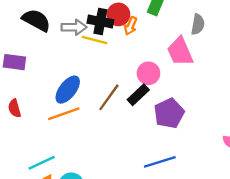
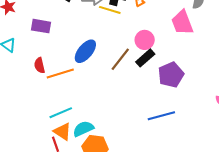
pink circle: (148, 73) -> (145, 40), moved
orange line: (64, 114) -> (60, 74), moved

